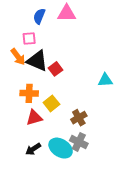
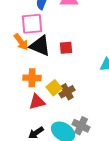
pink square: (29, 39) -> (32, 24), size x1.6
red square: (55, 69) -> (66, 48), moved, turned 32
brown cross: (79, 118) -> (67, 92), moved

